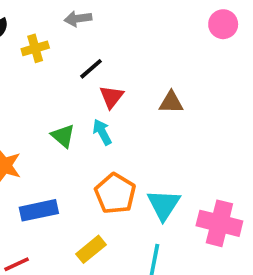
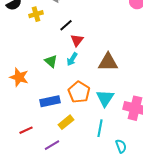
brown triangle: (171, 102) -> (108, 62), moved, size x1.5
cyan arrow: (102, 132) -> (72, 59), turned -120
blue rectangle: (39, 210) -> (50, 101), moved

